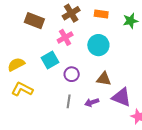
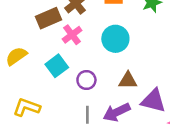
brown rectangle: (34, 21) -> (48, 18), moved, turned -36
yellow semicircle: (16, 64) -> (16, 56), moved
purple arrow: (92, 102) -> (117, 112), size x1.5

